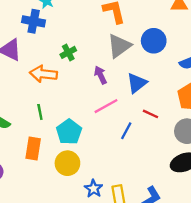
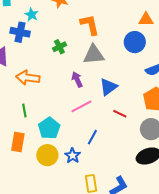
blue circle: (154, 41) -> (135, 42), moved
gray triangle: (119, 46) -> (94, 55), turned 30
green cross: (68, 52) -> (59, 47), moved
blue line: (126, 131) -> (92, 137), moved
blue star: (94, 189) -> (73, 156), moved

